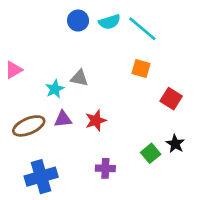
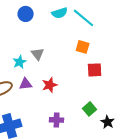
blue circle: (78, 21) -> (26, 14), moved
gray triangle: (79, 78) -> (38, 54), turned 40
red square: (171, 99) -> (95, 70), moved, turned -35
black star: (175, 144) -> (108, 122), moved

